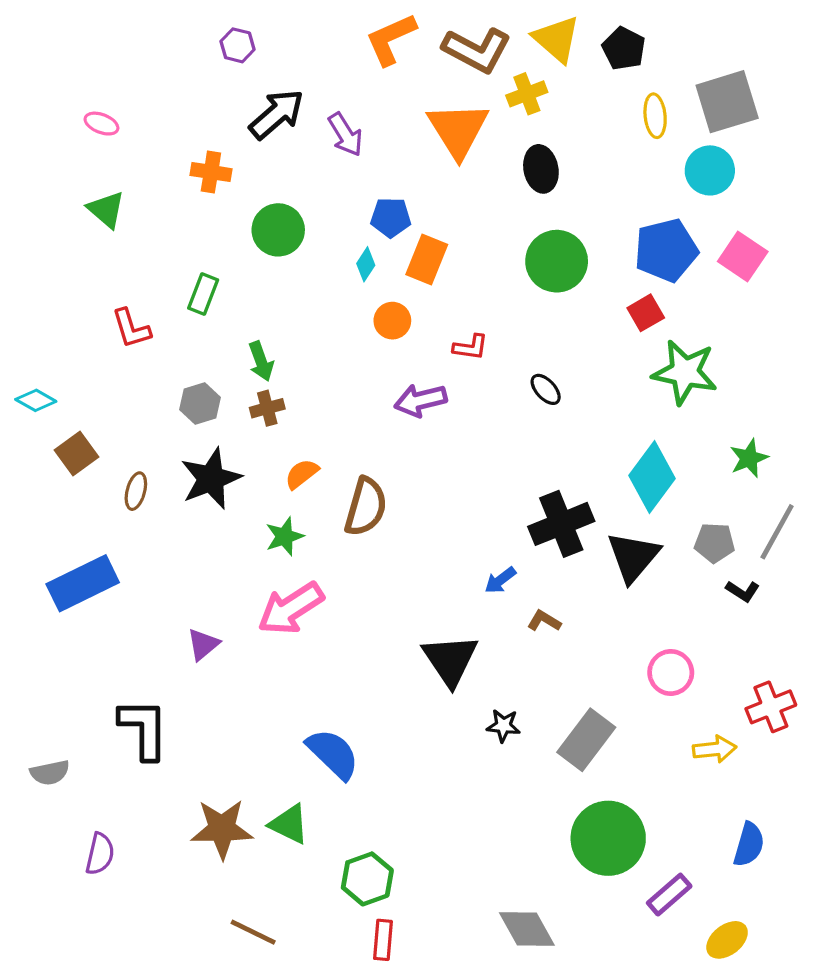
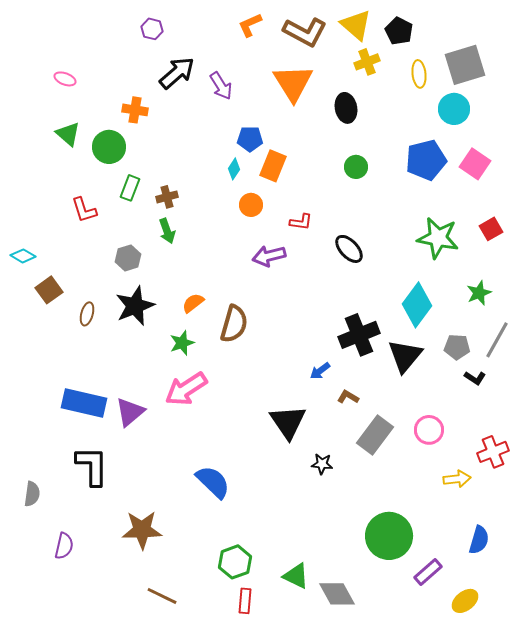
orange L-shape: (391, 39) -> (250, 25), size x0.7
yellow cross: (527, 94) -> (367, 62), moved
green circle: (278, 230) -> (109, 147), moved
green circle: (557, 261) -> (356, 167), size x0.6
red square: (646, 313) -> (491, 229), moved
black ellipse: (546, 389) -> (349, 249), size x1.4
brown cross: (267, 408) -> (167, 197), moved
blue rectangle: (83, 583) -> (84, 403), moved, turned 39
purple triangle: (203, 644) -> (130, 412), size x1.4
gray rectangle: (586, 740) -> (375, 435), moved
gray semicircle: (50, 773) -> (32, 494), turned -70
green triangle: (289, 824) -> (296, 576), moved

